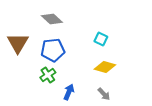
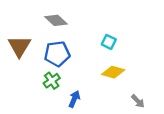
gray arrow: (104, 94) -> (138, 101), moved

